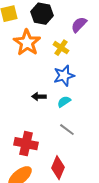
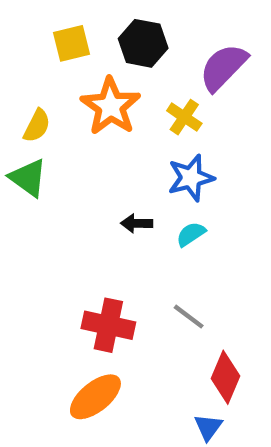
purple semicircle: (79, 25) -> (223, 67), size x1.4
gray line: (67, 130) -> (189, 317), moved
red diamond: (58, 168) -> (226, 377), moved

